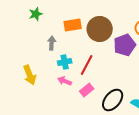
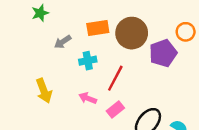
green star: (36, 14) -> (40, 13), moved
gray arrow: (52, 43) -> (63, 42), moved, turned -128
cyan cross: (65, 62) -> (88, 61), moved

